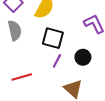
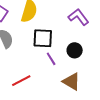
purple line: (57, 61) -> (51, 59), turned -48

